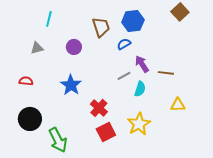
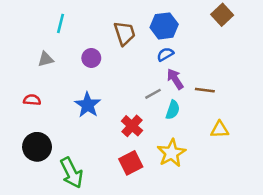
blue semicircle: (124, 44) -> (165, 54), moved
red cross: (99, 108) -> (132, 126), moved

